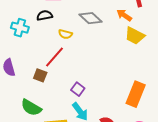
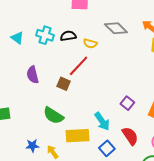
black semicircle: (45, 15) -> (68, 36), moved
purple square: (78, 89) -> (127, 103), moved

